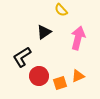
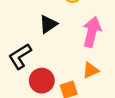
orange triangle: (78, 76) -> (91, 70), moved

